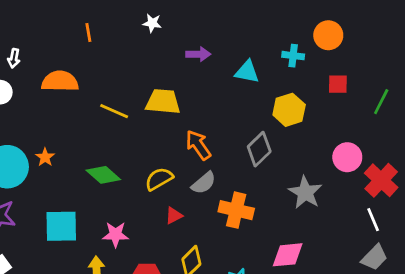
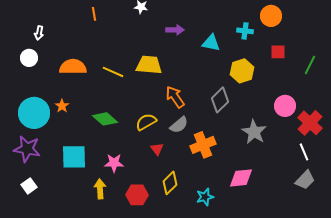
orange semicircle: (60, 81) -> (73, 67), moved
orange cross: (236, 210) -> (203, 145), turned -35
red triangle: (174, 216) -> (157, 149), turned -40

